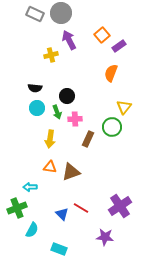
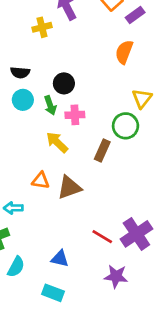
yellow arrow: (50, 139) -> (57, 142), moved, turned 126
brown rectangle: (88, 139) -> (102, 150), moved
red line: (81, 208) -> (102, 237), moved
blue triangle: (62, 214) -> (60, 259), moved, turned -32

